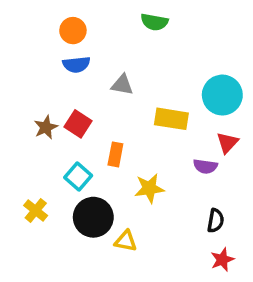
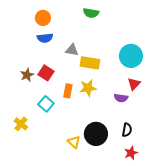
yellow rectangle: (171, 119) -> (90, 63), moved
yellow star: (149, 188) -> (88, 88), moved
black circle: (93, 217) -> (96, 134), moved
yellow triangle: (126, 241) -> (74, 142), turned 32

